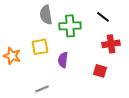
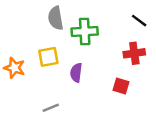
black line: (103, 17) -> (139, 21), moved

